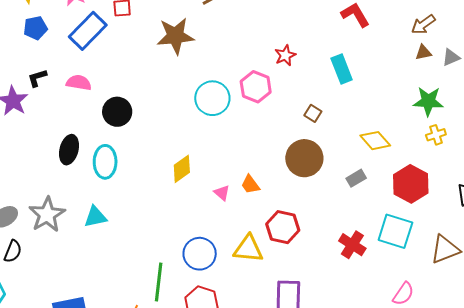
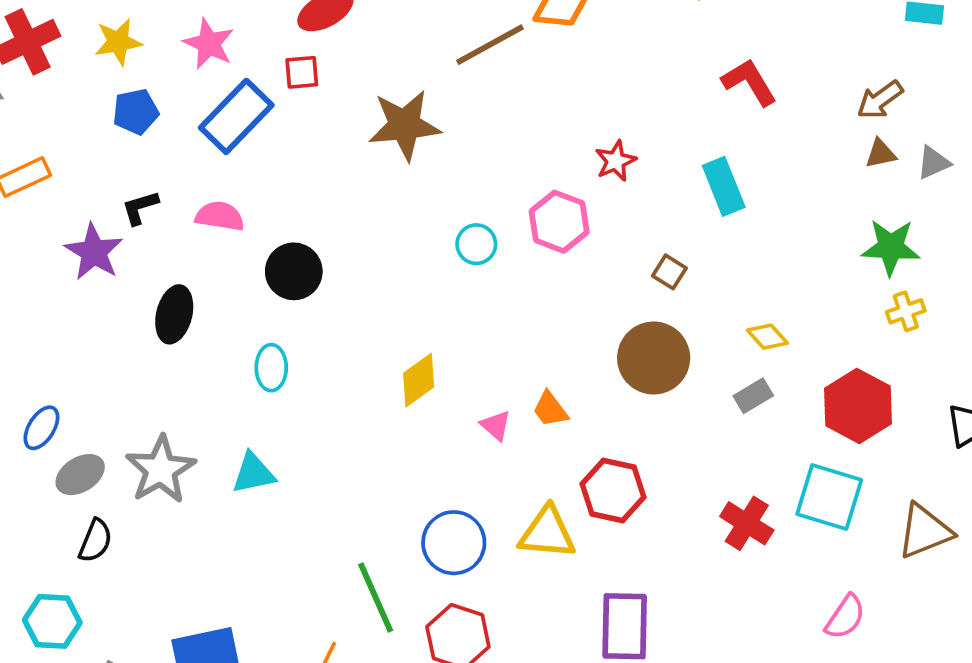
cyan circle: (212, 98) -> (476, 244), size x0.6
yellow diamond: (375, 141) -> (767, 337), moved, size x0.7
black ellipse: (69, 150) -> (174, 314), moved
cyan ellipse: (105, 162) -> (271, 368), size x0.7
green line: (159, 282) -> (376, 598), turned -30

